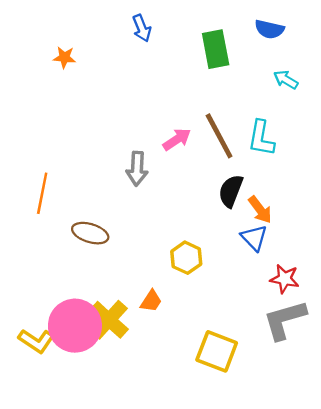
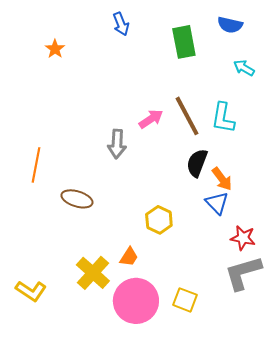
orange star: (64, 57) -> (55, 49), turned 30
pink circle: (75, 326) -> (136, 301), moved
yellow square: (217, 351) -> (185, 300), size x0.7

